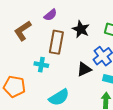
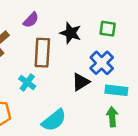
cyan cross: (41, 65) -> (27, 83), turned 32

